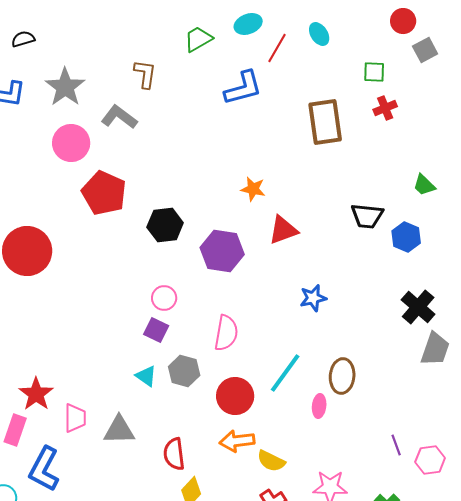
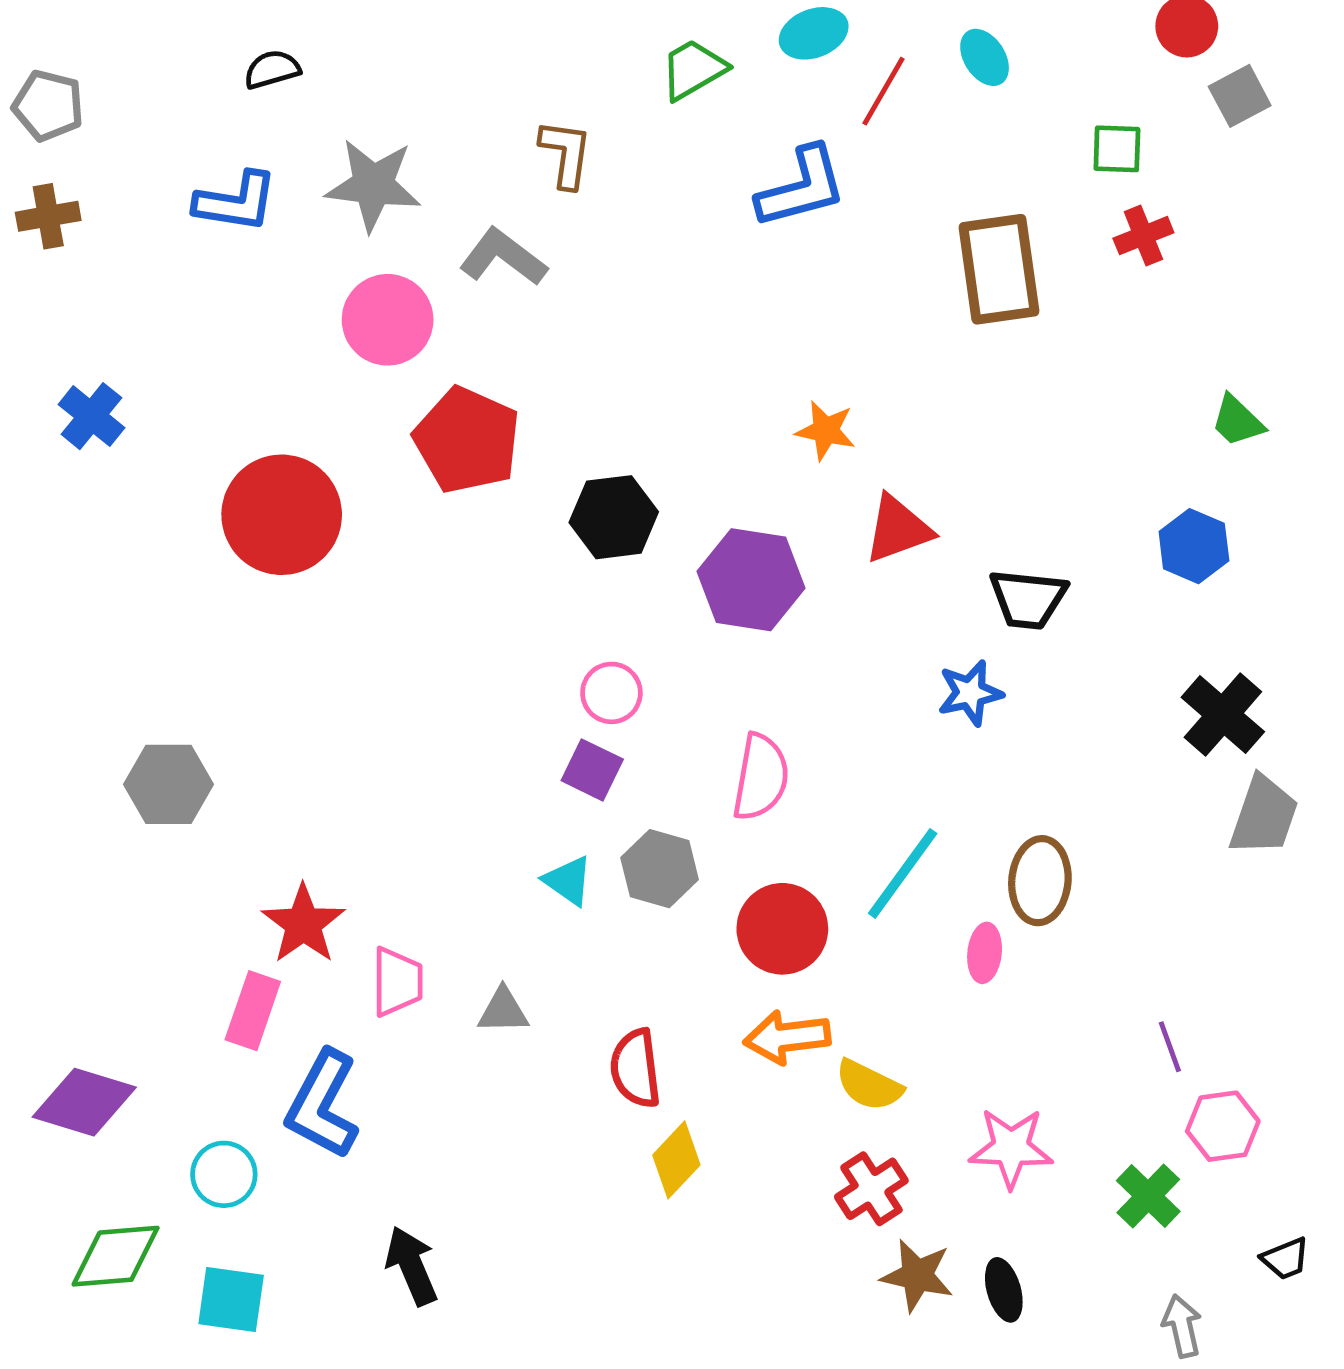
gray star: (65, 87) -> (373, 185), turned -30
black trapezoid: (367, 216) -> (1028, 599), moved
red circle: (27, 251) -> (282, 515), moved
gray triangle: (119, 430) -> (503, 1011), size x0.7
pink hexagon: (430, 460) -> (1223, 1126), moved

